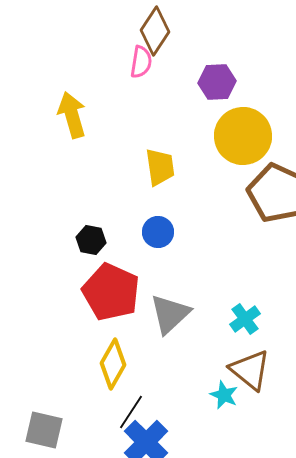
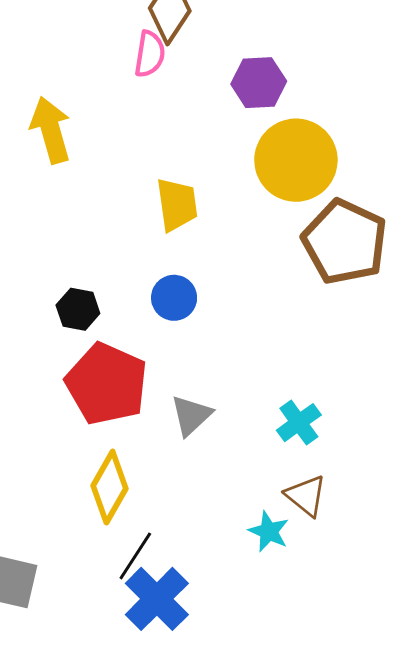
gray triangle: (170, 314) -> (191, 415), size x0.7
brown triangle: (250, 370) -> (306, 496), size x0.7

